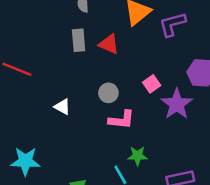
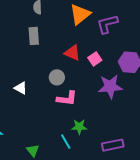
red triangle: (109, 44) -> (72, 53), moved
pink square: (152, 84) -> (95, 59), moved
purple star: (177, 104) -> (110, 87), turned 30

